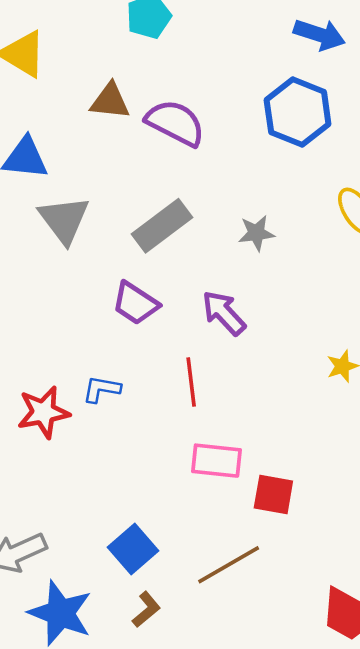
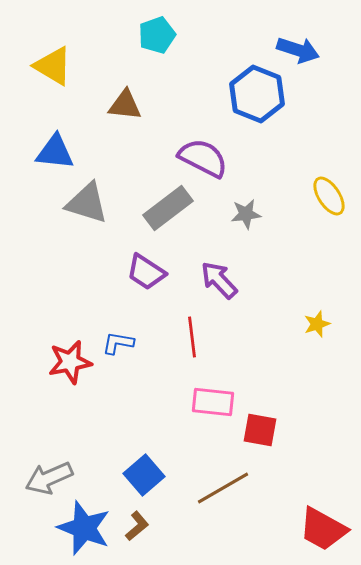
blue hexagon: (298, 112) -> (257, 94), moved
purple semicircle: (175, 123) -> (203, 158), moved
gray triangle: (64, 220) -> (87, 203), turned -36
brown L-shape: (146, 609) -> (137, 526), moved

